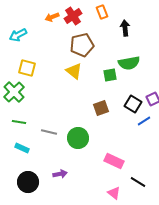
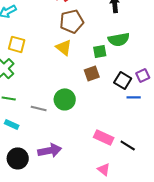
brown square: (101, 108) -> (92, 73), moved
blue line: (144, 121) -> (134, 97), turned 32
green circle: (78, 138) -> (65, 99), moved
purple arrow: (60, 174) -> (50, 150), size x1.6
black line: (138, 182) -> (128, 145), moved

